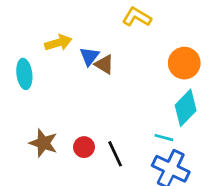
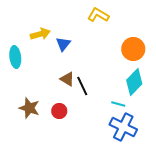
brown triangle: (104, 64) -> (67, 79), moved
black line: (115, 154) -> (82, 86), moved

